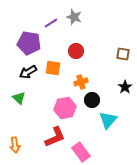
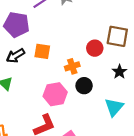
red circle: (76, 51) -> (95, 48), moved
brown square: (123, 54) -> (117, 36), size x1.5
cyan triangle: (108, 120) -> (114, 107), moved

